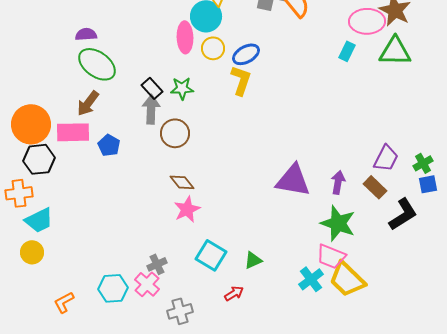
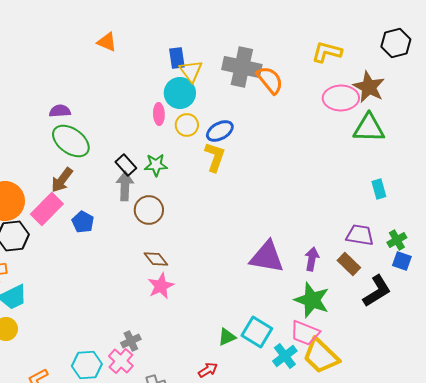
pink ellipse: (185, 37) -> (159, 114), size x0.7
cyan rectangle: (347, 51) -> (379, 189), moved, turned -42
pink rectangle: (73, 132) -> (47, 209), turned -44
purple trapezoid: (386, 158) -> (360, 235), turned -108
blue square: (428, 184) -> (402, 261), turned 30
cyan square: (211, 255) -> (257, 332), moved

